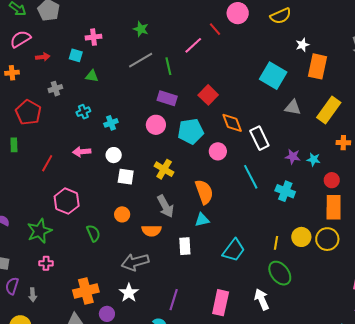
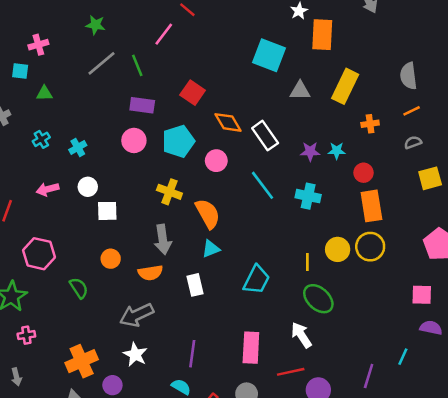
yellow cross: (164, 169) -> (169, 192), moved
gray arrow: (166, 206) -> (163, 240), turned 30

